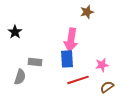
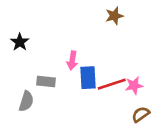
pink arrow: (71, 40) -> (72, 60), moved, size x0.6
red line: (78, 80) -> (112, 84), moved

